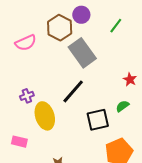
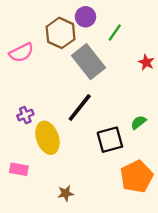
green line: (116, 26) -> (115, 32), moved
red star: (130, 79) -> (146, 62), moved

